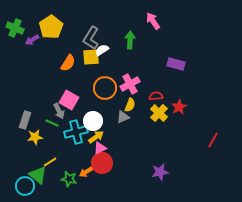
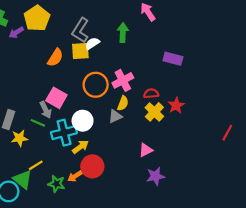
yellow arrow: (96, 137) -> (80, 147), moved
red line: (213, 140) -> (227, 133), moved
pink triangle: (100, 148) -> (146, 150), moved

